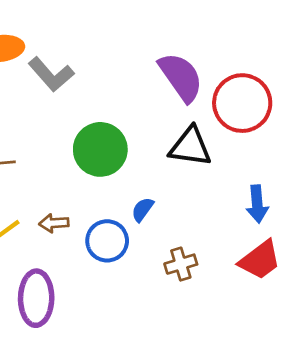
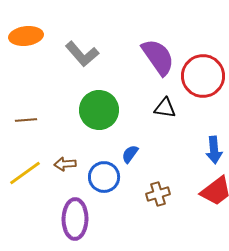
gray L-shape: (51, 74) -> (82, 54), moved
black triangle: (190, 147) -> (165, 108), size x0.7
purple ellipse: (36, 298) -> (75, 219), moved

